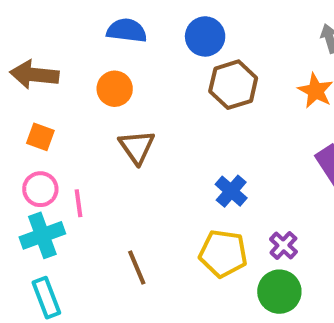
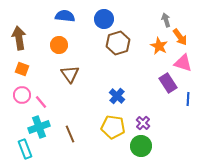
brown arrow: (34, 75) -> (19, 38), turned 75
pink line: (79, 203) -> (41, 102), turned -32
cyan cross: (42, 235) -> (39, 127), moved

